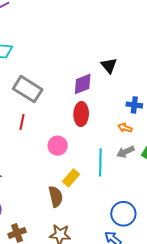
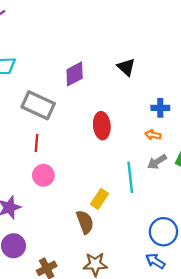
purple diamond: (83, 84) -> (75, 74), moved
pink circle: (58, 146) -> (43, 175), moved

